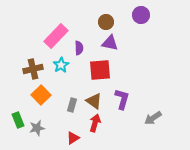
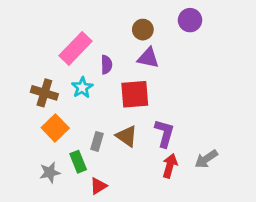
brown cross: (33, 69) -> (44, 93), turned 30
green rectangle: (18, 120) -> (78, 162), moved
red arrow: (95, 123) -> (170, 166), moved

